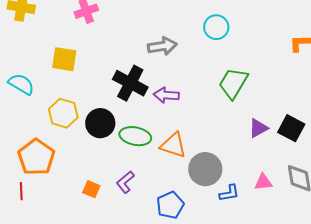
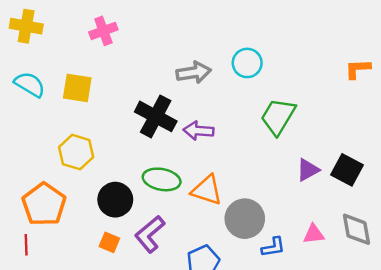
cyan circle: (216, 27) -> (247, 63), moved
cyan semicircle: (21, 84) -> (30, 84), moved
black circle: (100, 123) -> (115, 200), moved
purple L-shape: (125, 182) -> (150, 234), size x1.4

